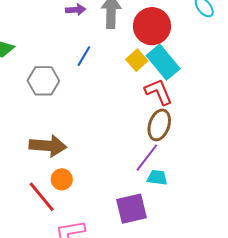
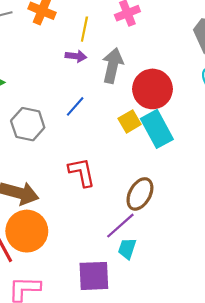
red L-shape: (158, 92) -> (82, 172), moved
cyan trapezoid: (157, 178) -> (127, 249), turned -90
orange circle: (62, 179) -> (27, 231), size x1.8

